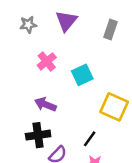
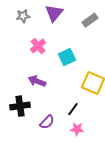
gray rectangle: (111, 29) -> (90, 20), turned 35
black cross: (38, 135) -> (20, 106), moved

